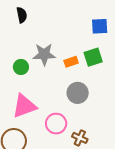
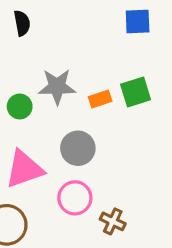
blue square: (100, 26) -> (138, 22), moved
gray circle: (78, 93) -> (78, 148), moved

